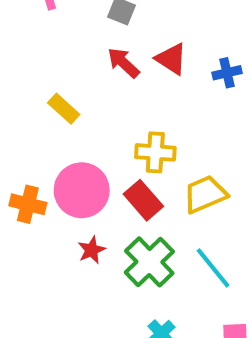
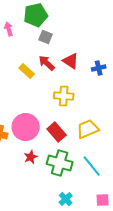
yellow rectangle: (64, 109) -> (27, 71), moved
yellow cross: (155, 152) -> (64, 96), moved
green cross: (149, 262) -> (60, 163), turned -30

